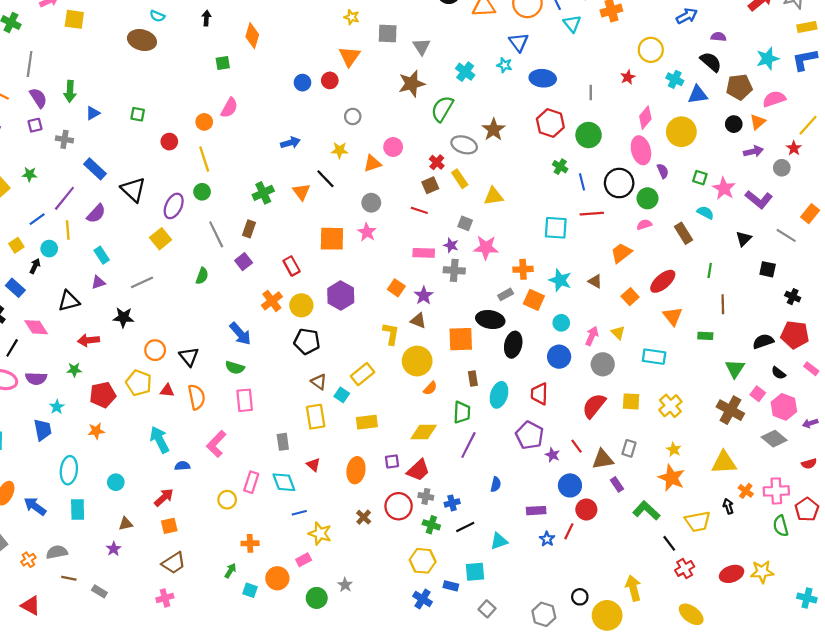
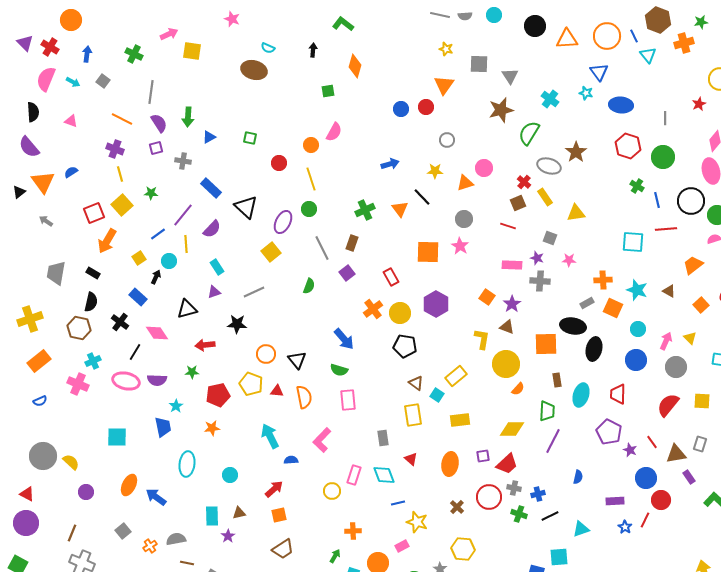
pink star: (486, 247) -> (569, 260), size x0.6
cyan rectangle: (78, 509) -> (212, 516), moved
yellow hexagon: (423, 561) -> (463, 549), moved

